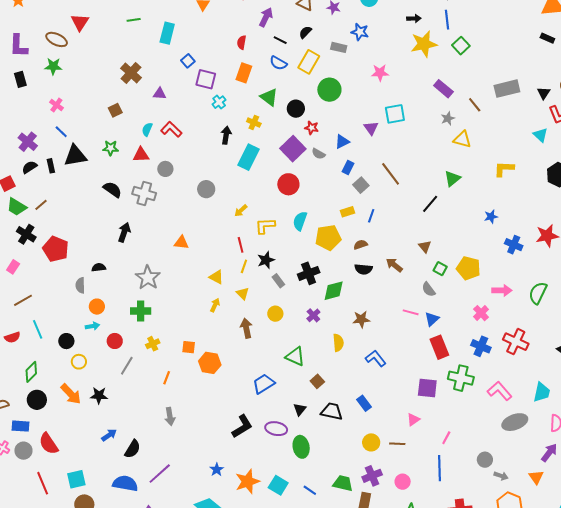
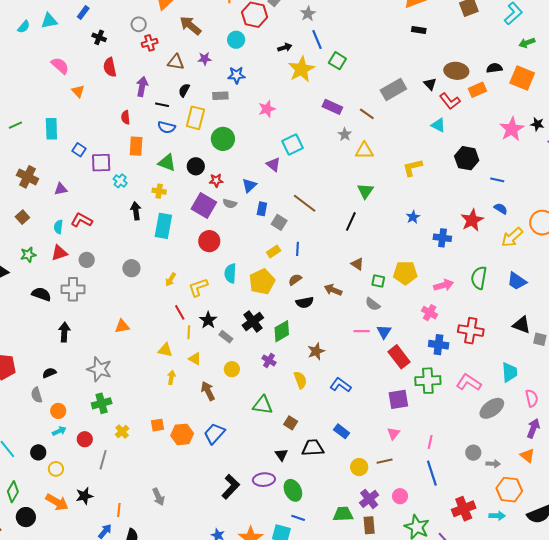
orange line: (167, 378) -> (119, 510), moved
blue trapezoid: (264, 384) -> (214, 434), moved
blue line: (310, 490) -> (298, 518), moved

